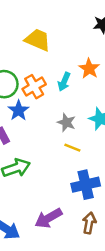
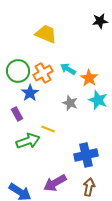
orange star: (89, 69) -> (89, 78), moved
cyan arrow: (64, 82) -> (68, 69), turned 98
yellow line: (72, 148) -> (48, 129), moved

